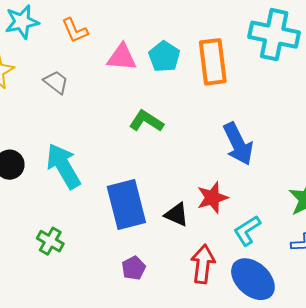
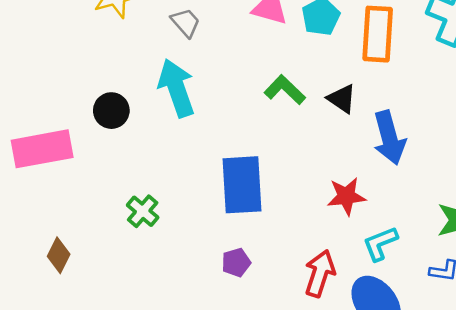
cyan arrow: (63, 166) -> (176, 88), moved
black triangle: (177, 215) -> (342, 99), moved

